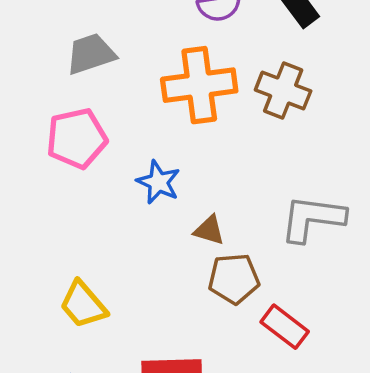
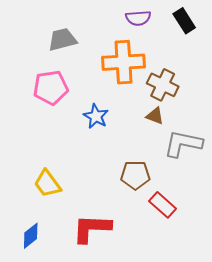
brown cross: (283, 90) -> (163, 85), moved
brown triangle: (209, 230) -> (155, 116), moved

